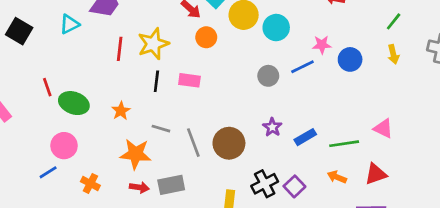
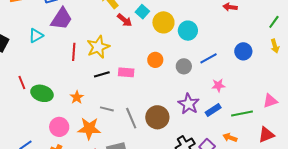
orange circle: (206, 37) -> (155, 60), moved
pink star: (322, 45) -> (218, 85), moved
black line: (156, 81) -> (102, 74), turned 70
purple star: (272, 127) -> (189, 104), size x1.5
pink triangle: (383, 128) -> (270, 101), turned -42
pink circle: (64, 146) -> (59, 127), moved
orange arrow: (337, 177) -> (230, 138), moved

